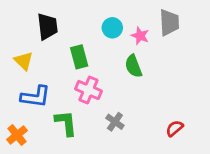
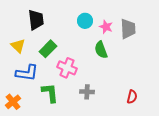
gray trapezoid: (169, 22) -> (128, 29), moved
green rectangle: (79, 57) -> (48, 49), moved, turned 60
gray cross: (115, 122) -> (87, 92), turned -32
red semicircle: (174, 128) -> (132, 97), turned 144

